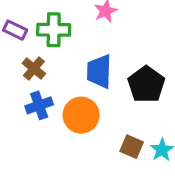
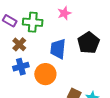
black pentagon: (146, 84) -> (88, 43), moved

